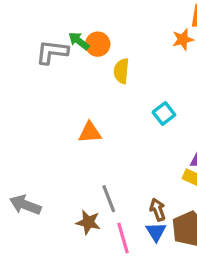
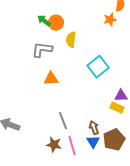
gray L-shape: (52, 52) -> (42, 50), moved
cyan square: (164, 113) -> (98, 67), size x1.5
brown star: (88, 222) -> (54, 145), moved

